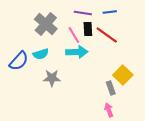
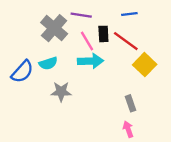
purple line: (83, 13) -> (81, 15), moved
yellow square: (123, 75) -> (145, 65), moved

